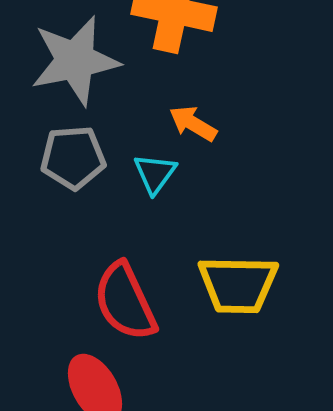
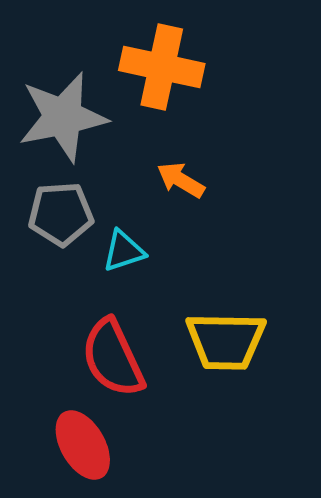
cyan triangle: (155, 174) -> (124, 251), moved, turned 36

